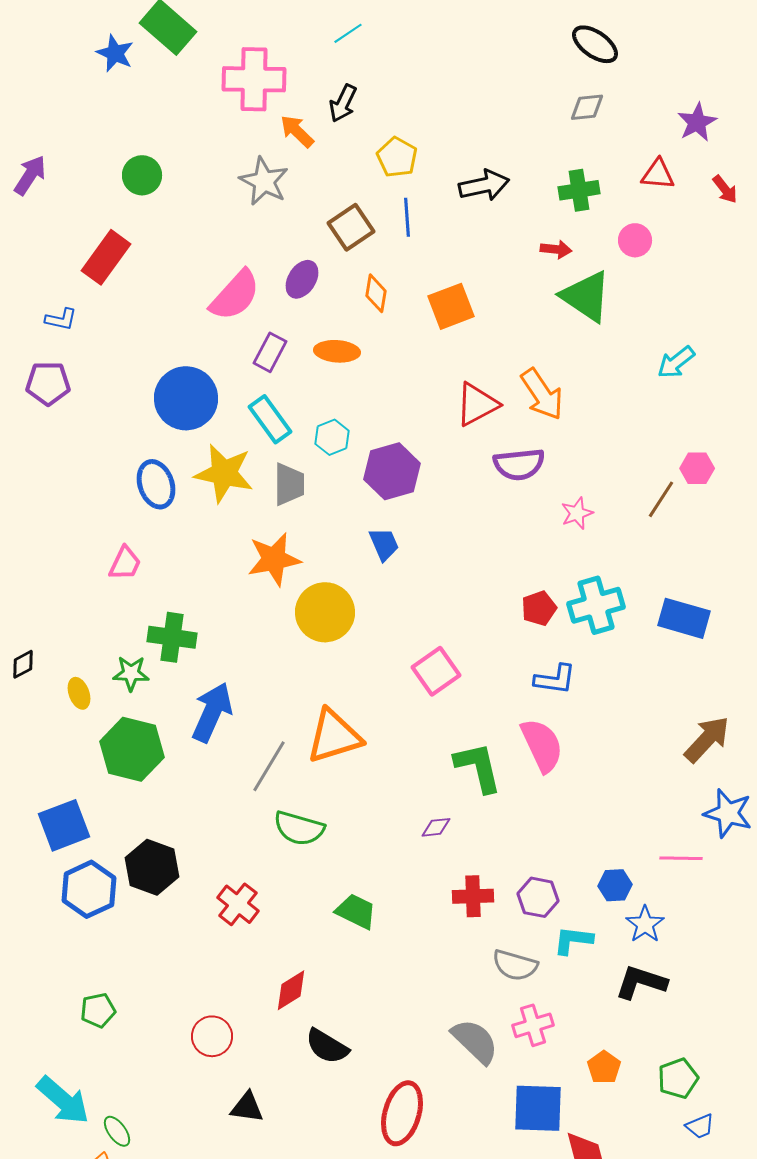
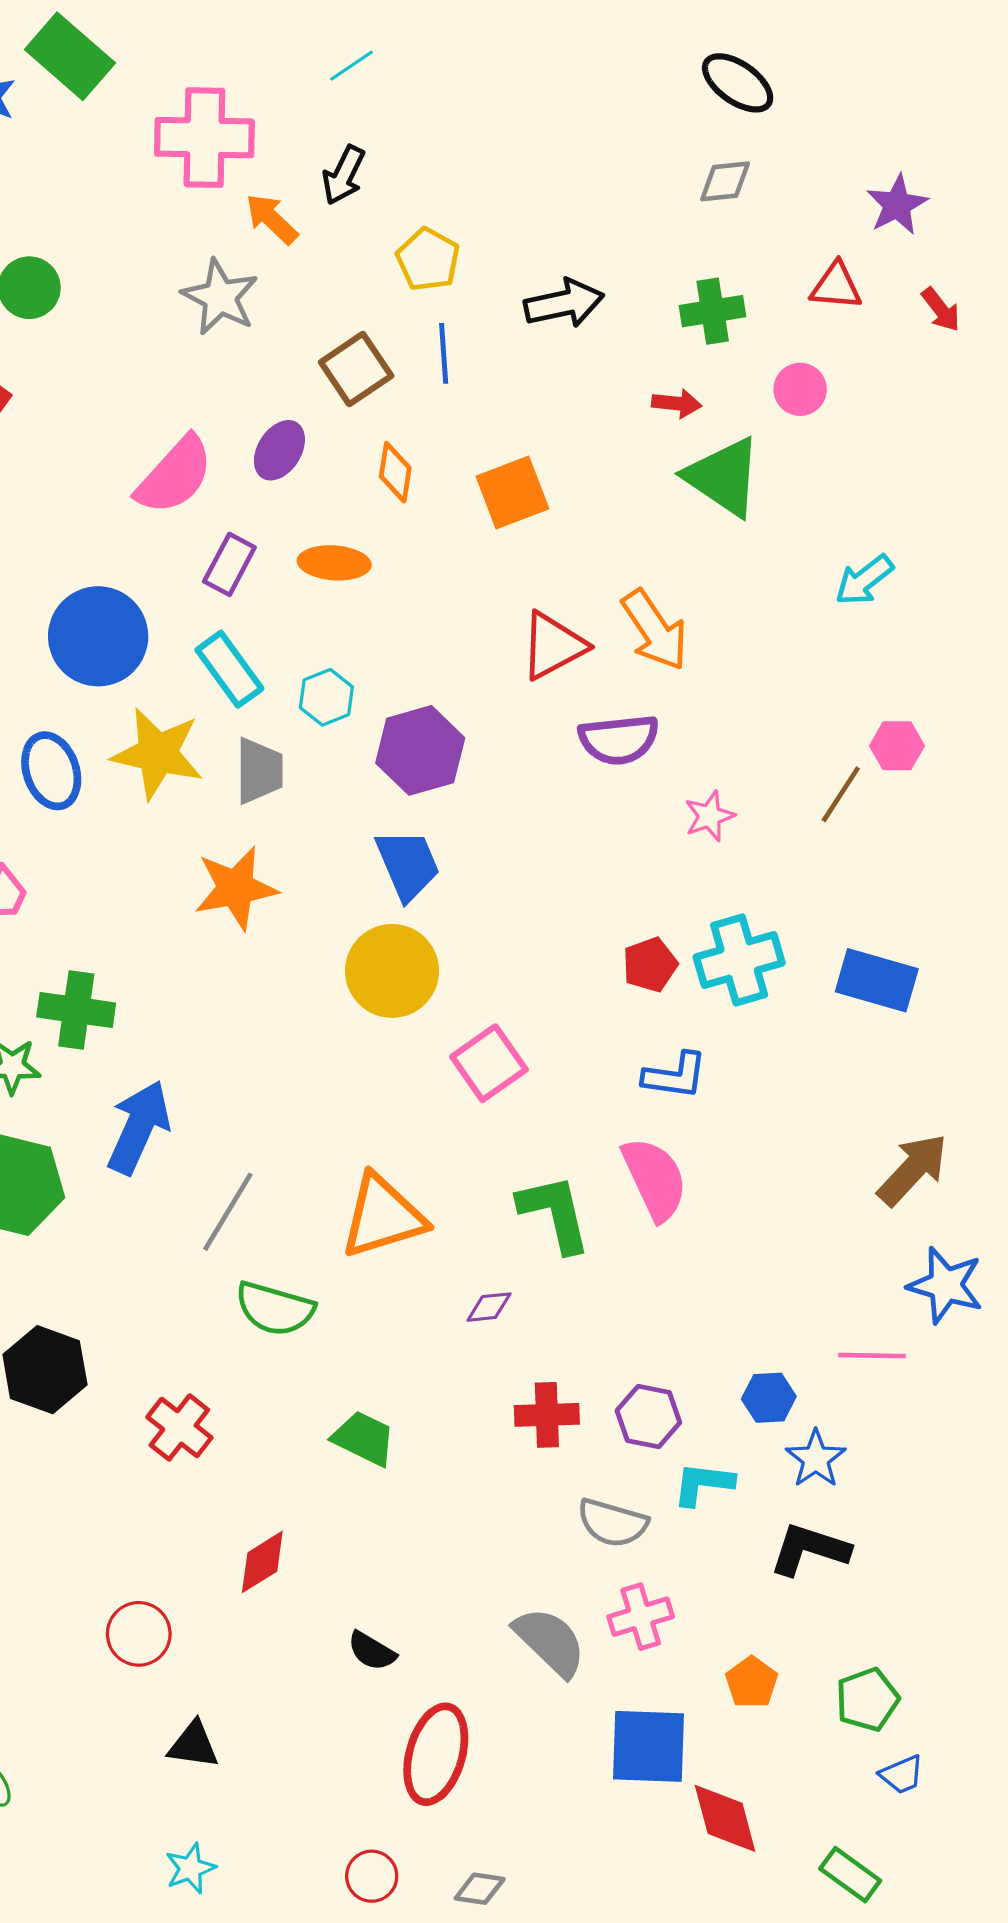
blue trapezoid: (384, 544) -> (408, 865), size x1.4
yellow circle: (325, 612) -> (392, 971), moved
orange triangle: (334, 736) -> (383, 1216), moved
black semicircle: (327, 1046) -> (372, 1651), moved, size x0.7

